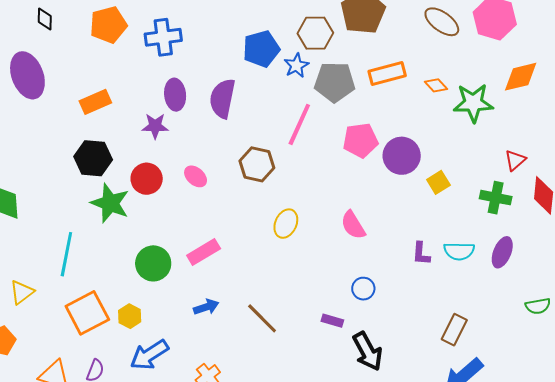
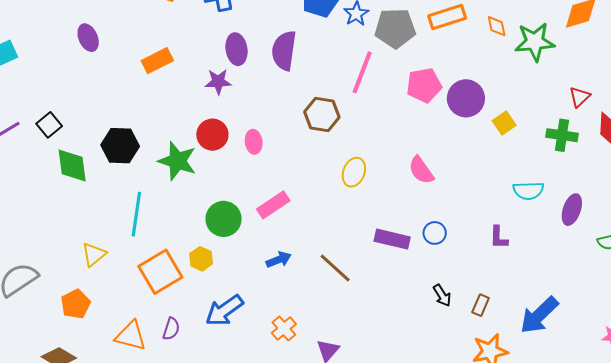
purple ellipse: (27, 75) -> (88, 38), size x0.6
orange diamond: (436, 85) -> (497, 26), turned 35
black hexagon: (93, 158) -> (120, 146), moved
pink ellipse: (196, 176) -> (254, 142), moved, turned 45
purple ellipse: (502, 252) -> (572, 210), moved
purple L-shape: (421, 254) -> (499, 237), moved
yellow hexagon: (130, 316) -> (201, 259), moved
purple rectangle: (332, 321) -> (392, 239), moved, size x1.6
brown rectangle: (454, 330) -> (481, 305), moved, size x0.7
black arrow: (368, 351) -> (442, 296), size x0.6

